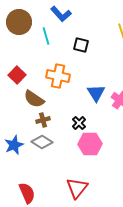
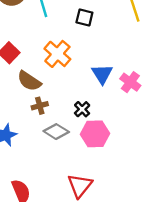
orange cross: (58, 76) -> (57, 54), turned 30
gray diamond: (42, 142) -> (56, 132), moved

